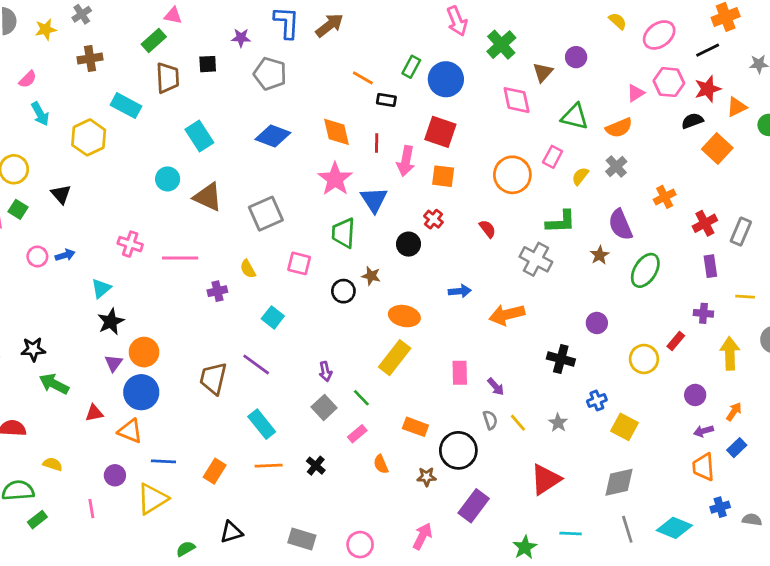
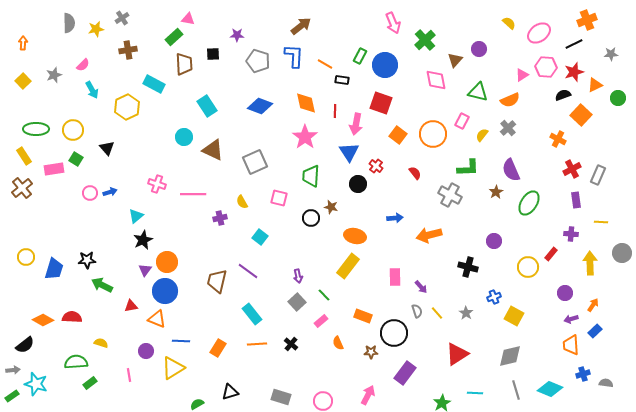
blue L-shape: (287, 22) -> (294, 56), moved
orange square: (443, 176) -> (398, 135), moved, turned 30
orange cross: (665, 197) -> (558, 139), moved, turned -35
blue triangle: (374, 200) -> (349, 152), moved

